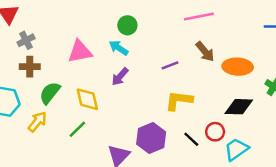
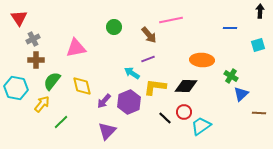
cyan arrow: (119, 48) -> (132, 73), moved
brown arrow: (205, 52) -> (149, 35), moved
purple arrow: (120, 77) -> (104, 101), moved
black diamond: (239, 107) -> (186, 86), moved
green line: (77, 129) -> (61, 122), moved
purple hexagon: (151, 138) -> (129, 102), moved

